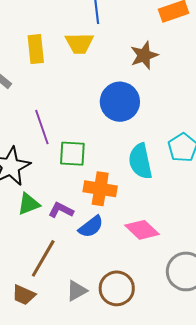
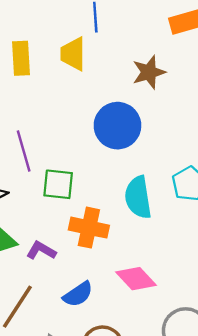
yellow trapezoid: (79, 43) -> (73, 54), turned 88
blue semicircle: (91, 227) -> (78, 294), moved

